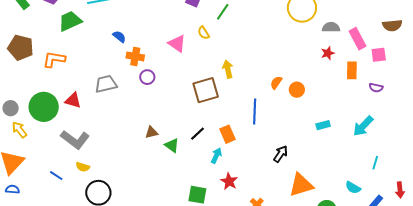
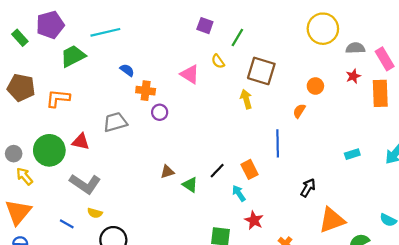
orange rectangle: (352, 70) -> (380, 93), size x1.4
brown square: (206, 90) -> (261, 71), moved, turned 36
orange circle: (297, 90) -> (315, 86), moved
cyan arrow: (216, 156) -> (239, 193), turned -56

